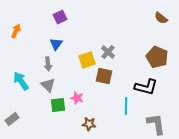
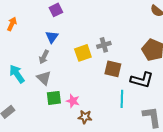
gray cross: (108, 52) -> (104, 45), turned 32
gray arrow: (48, 64) -> (44, 57), turned 32
brown square: (104, 76) -> (113, 69), moved
pink star: (77, 98) -> (73, 101), moved

